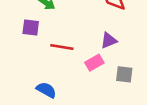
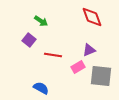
purple square: (31, 28) -> (29, 40), turned 32
gray square: (124, 74) -> (101, 76), size x1.6

